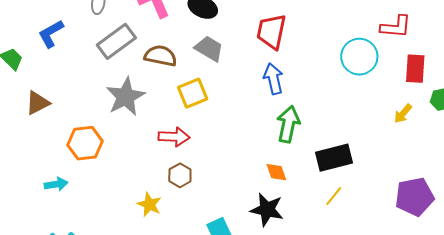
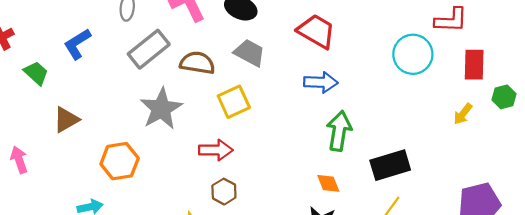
red trapezoid: (271, 32) -> (316, 31), turned 111
blue arrow: (273, 79) -> (321, 82), turned 108

